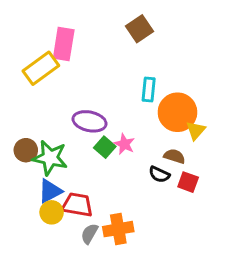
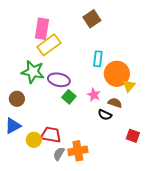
yellow rectangle: (41, 68) -> (49, 45), moved
pink star: (124, 144) -> (94, 95), moved
green star: (50, 158) -> (33, 72), moved
red square: (188, 182) -> (133, 136), moved
blue triangle: (50, 191) -> (13, 126), moved

